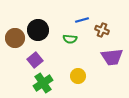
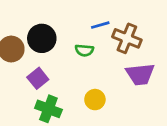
brown cross: (102, 30) -> (127, 38), size x1.5
green cross: (43, 83) -> (48, 109), turned -36

